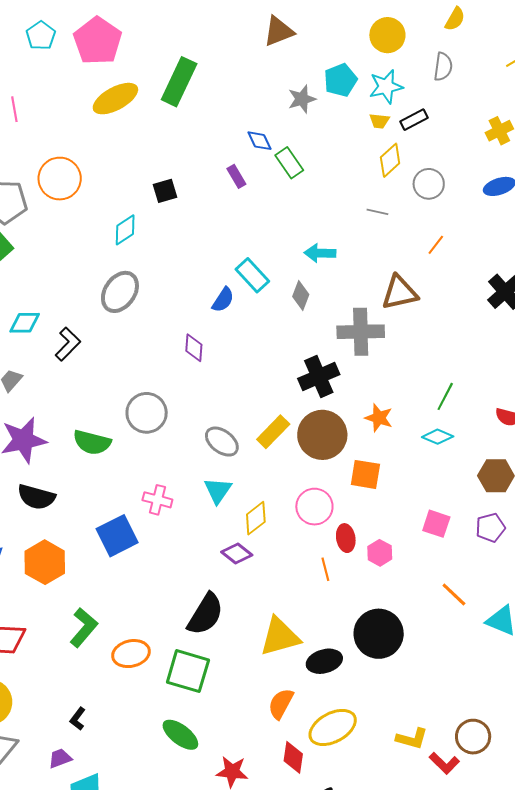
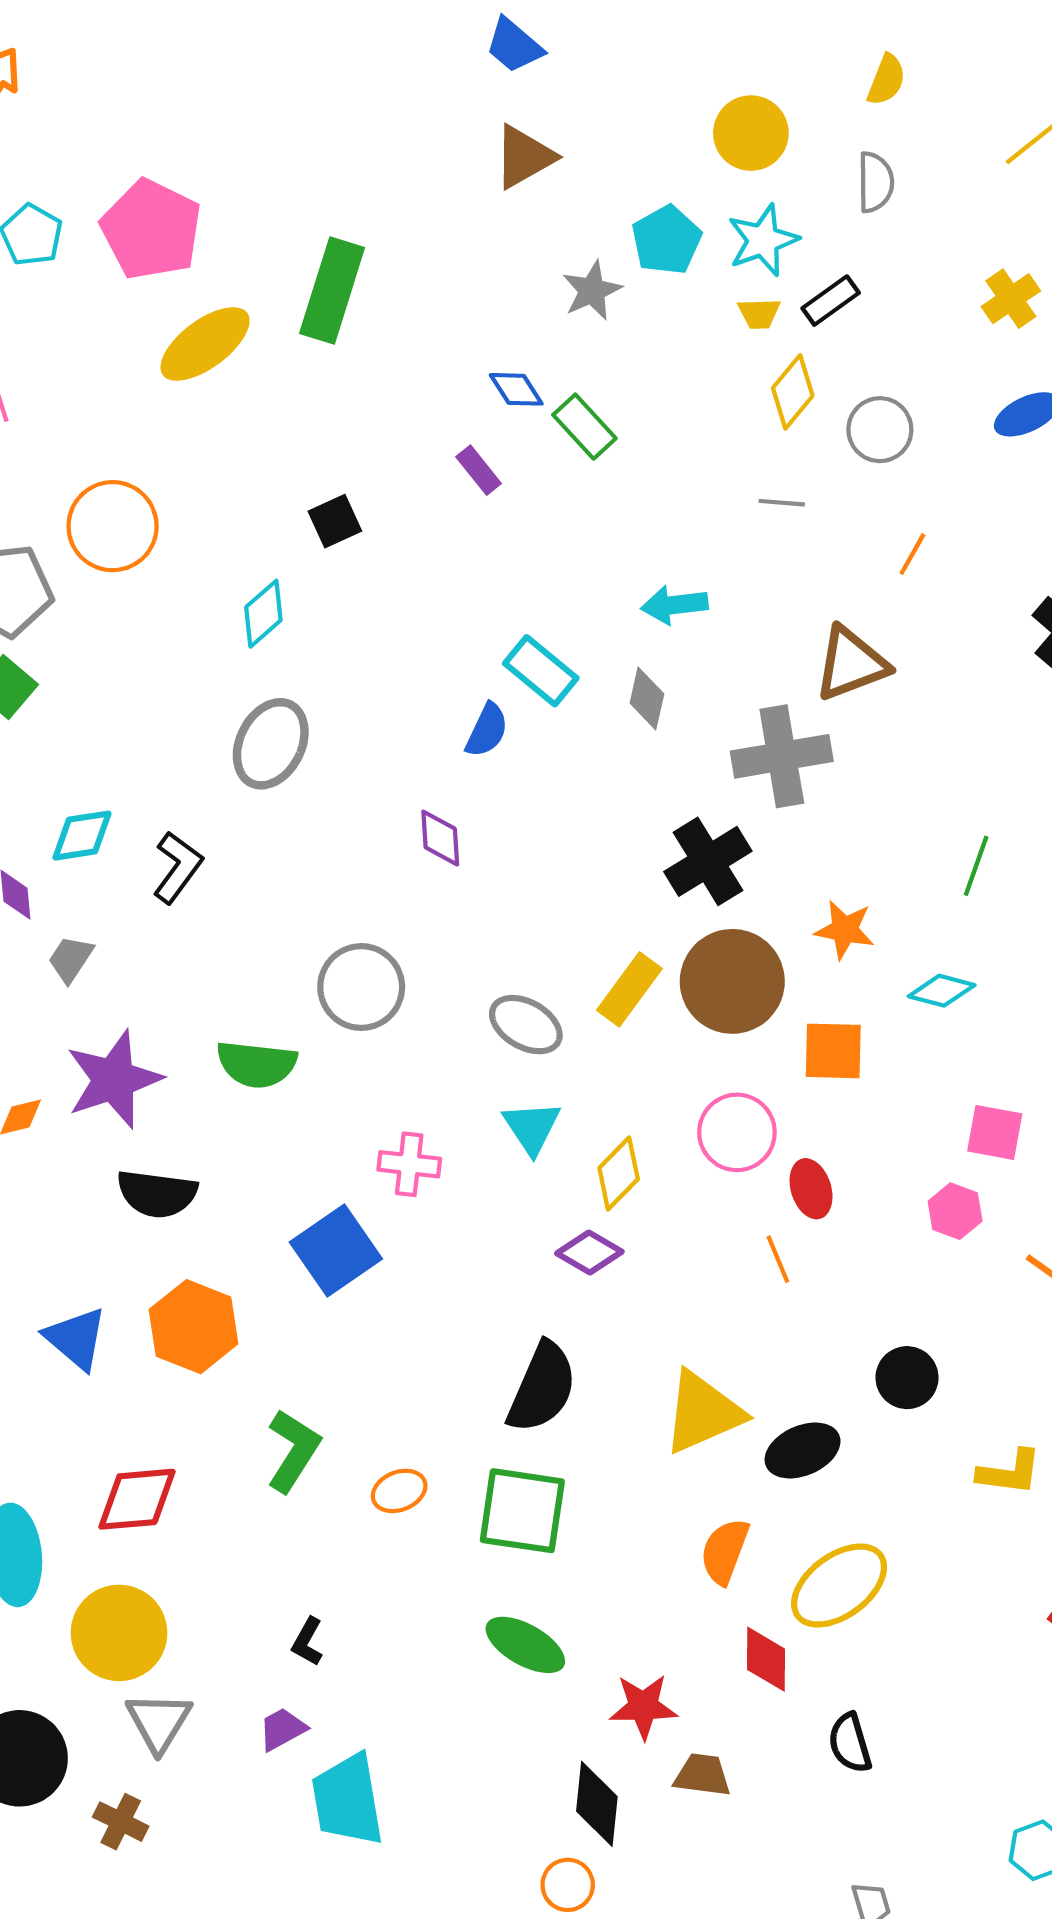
cyan diamond: (438, 437) -> (942, 991), moved
pink hexagon: (380, 553) -> (955, 1211), moved
black circle: (379, 634) -> (907, 1378), size x0.6
orange ellipse: (131, 654) -> (399, 1491), size x0.7
yellow L-shape: (412, 739) -> (1009, 1472), moved

